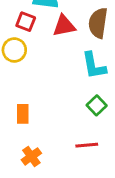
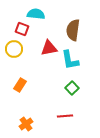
red triangle: (64, 26) -> (49, 48), moved
orange rectangle: (23, 114) -> (20, 85), moved, turned 32

